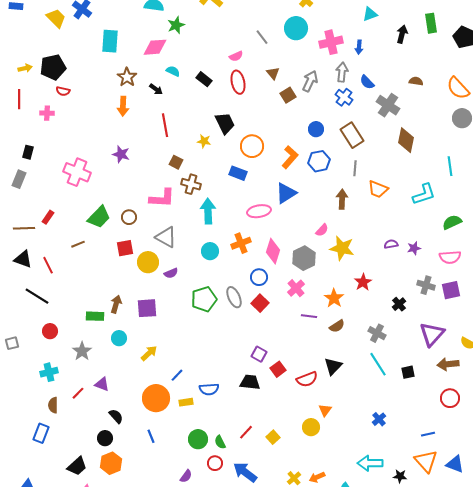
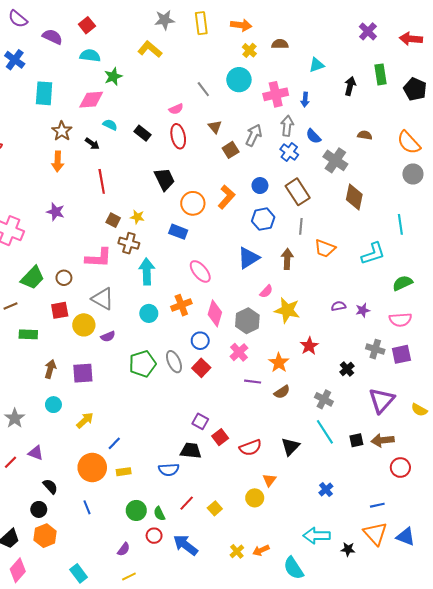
yellow star: (204, 141) -> (137, 217), moved
orange L-shape: (290, 157) -> (226, 197), moved
blue triangle: (286, 193) -> (248, 258), moved
pink ellipse: (259, 211) -> (200, 271), turned 60
green rectangle: (95, 316) -> (28, 334), moved
brown arrow: (448, 364) -> (383, 440), moved
black triangle: (333, 366) -> (290, 447), moved
blue semicircle: (209, 389) -> (169, 470), moved

